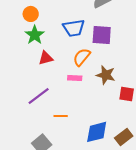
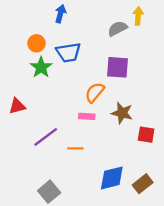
blue trapezoid: (74, 28) -> (68, 52), moved
red triangle: (46, 58) -> (17, 106), moved
orange line: (61, 116) -> (75, 148), moved

